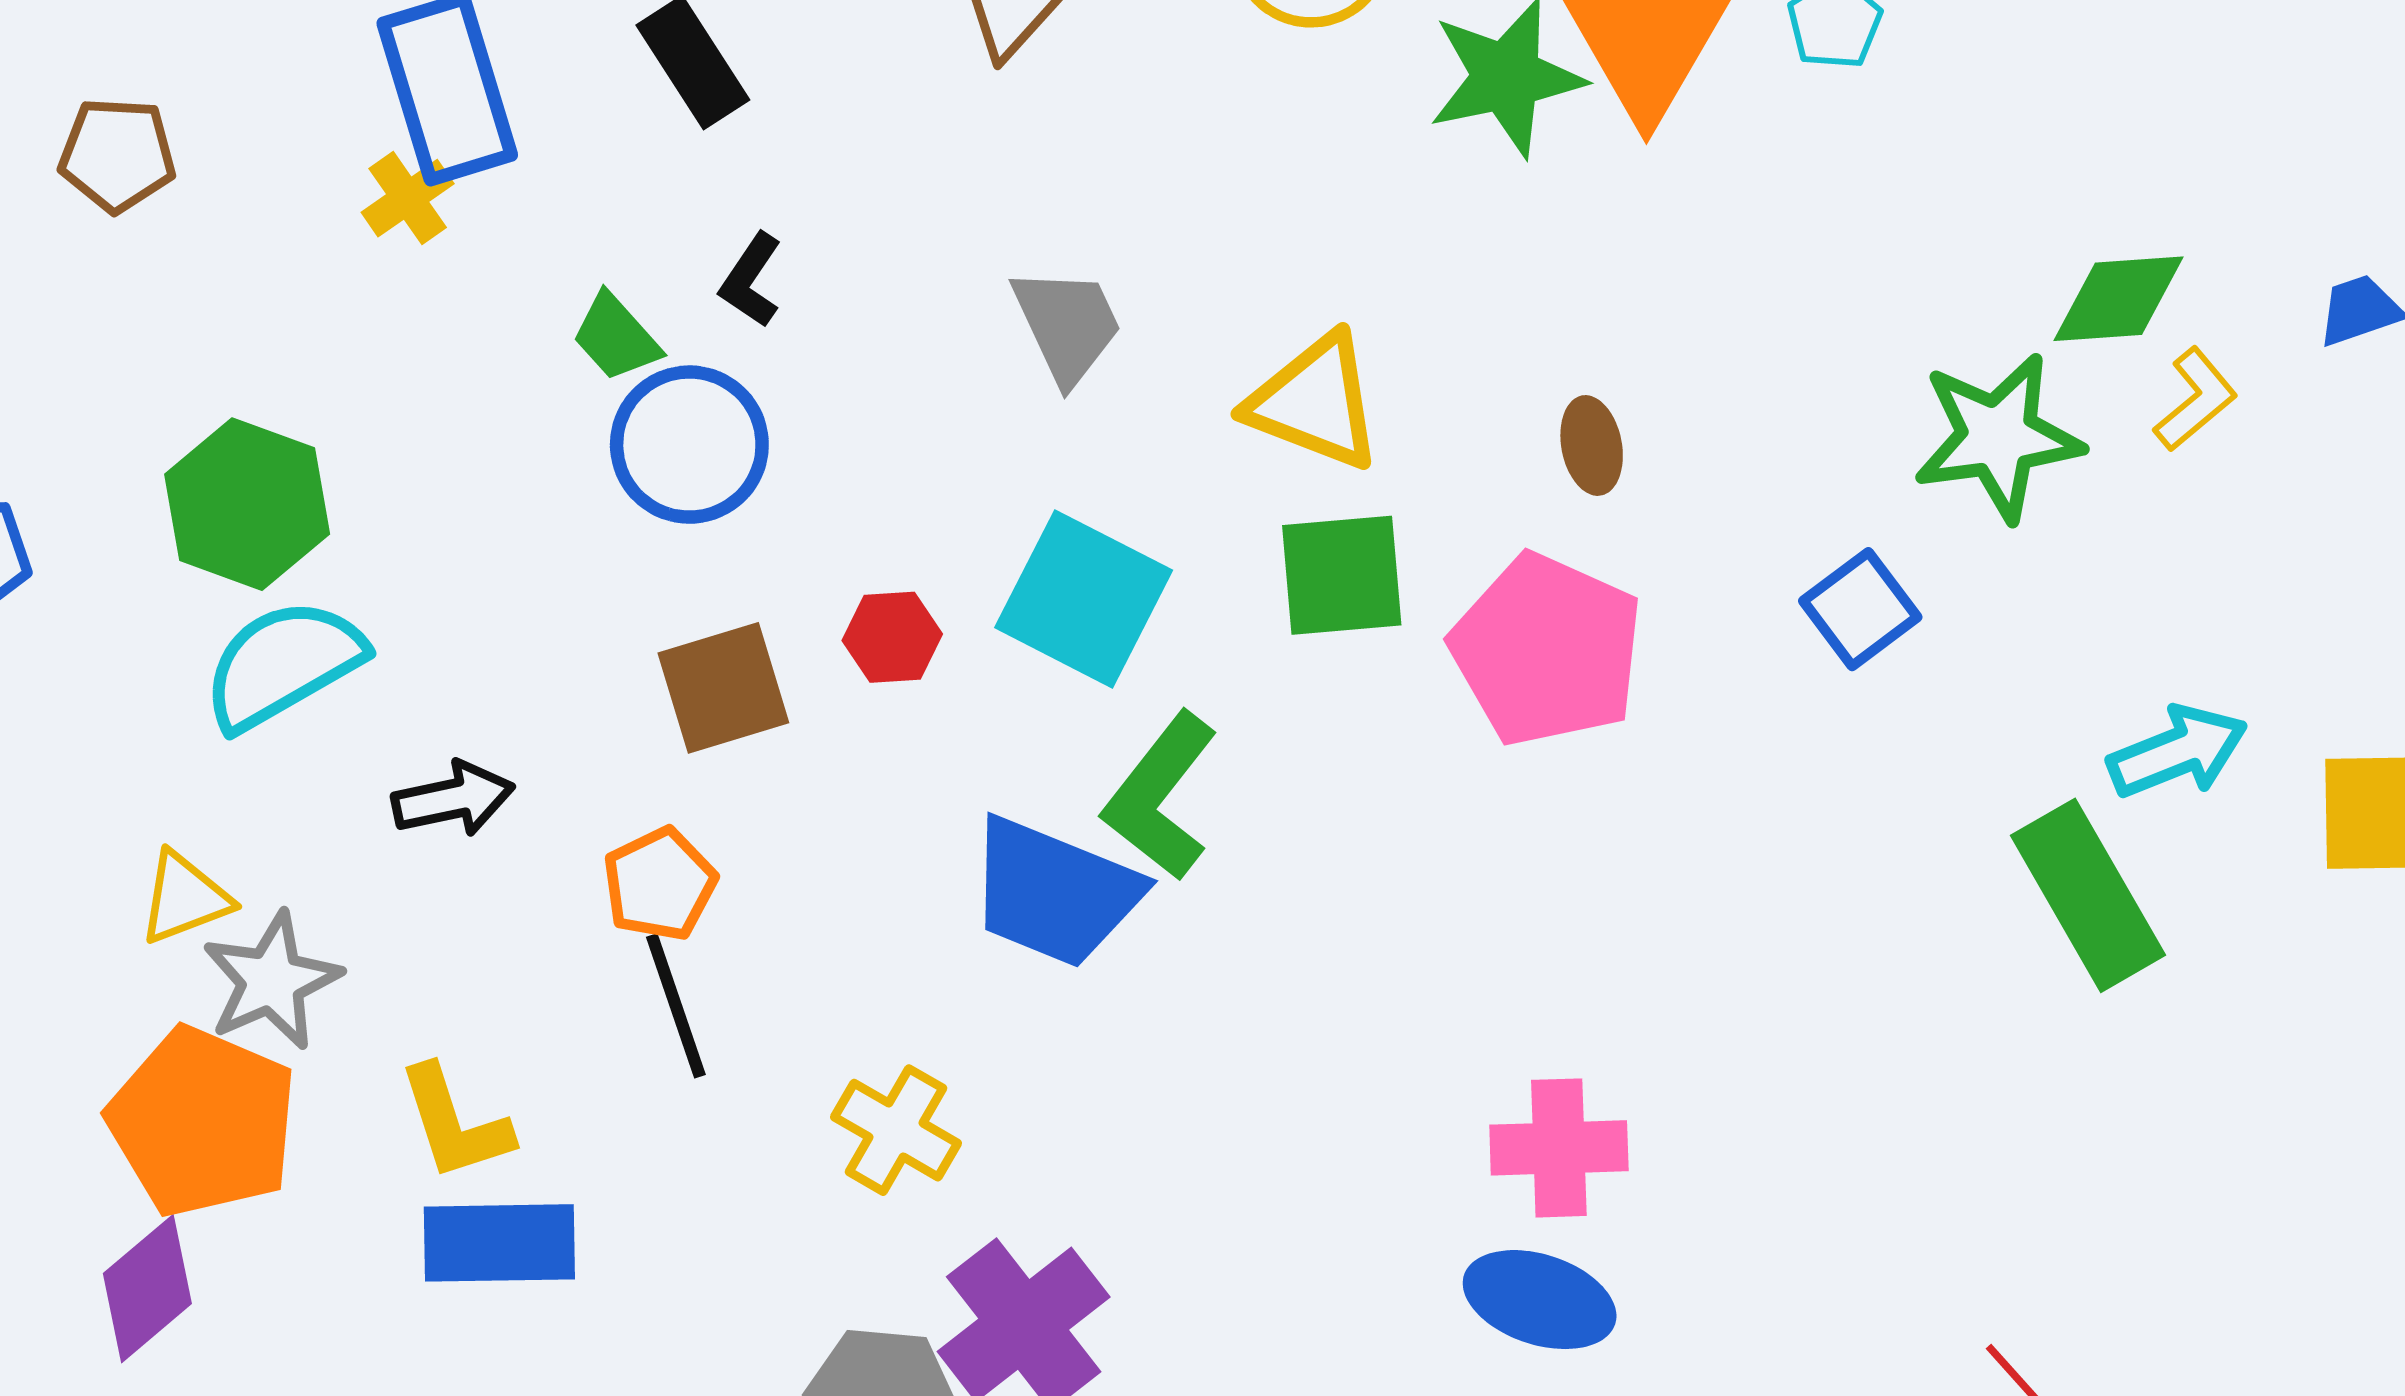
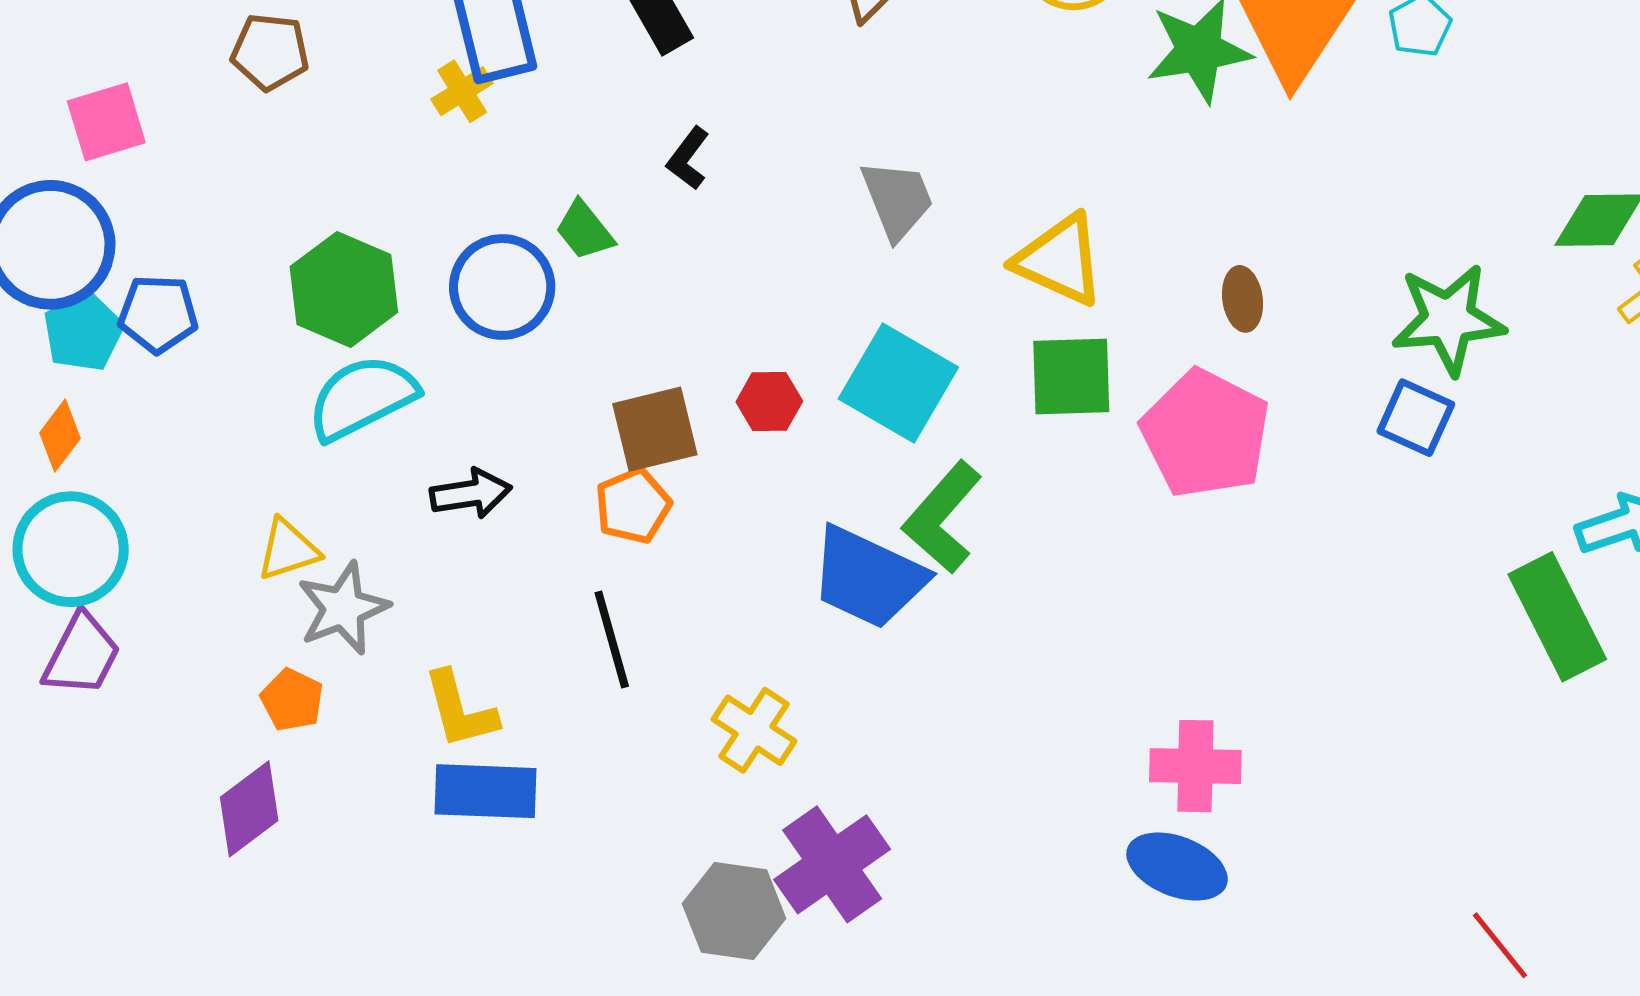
green trapezoid: (616, 337) -> (585, 230), moved
green star: (1998, 437) -> (1448, 319), moved
blue circle: (689, 445) -> (502, 287), moved
blue square: (1860, 609) -> (1416, 418), turned -32
orange pentagon: (660, 884) -> (633, 506), moved
orange pentagon: (203, 1122) -> (292, 700), size x0.5

